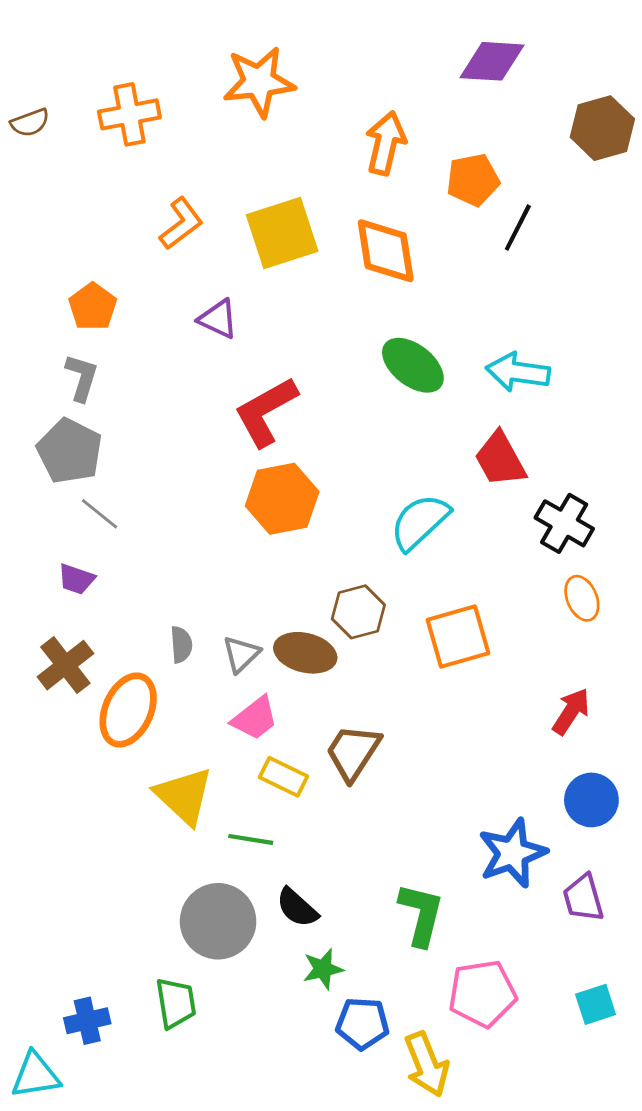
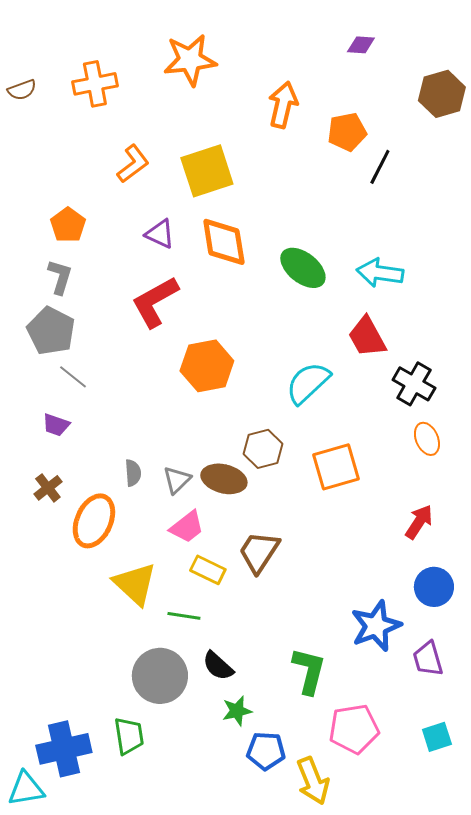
purple diamond: (492, 61) -> (361, 45), size x0.6
orange diamond: (386, 251) -> (224, 242), moved
red L-shape: (266, 412) -> (155, 302), moved
brown cross: (65, 665) -> (48, 488), size x0.7
blue cross: (87, 1021) -> (64, 749), size x1.6

